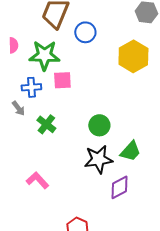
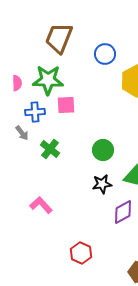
blue circle: (85, 32) -> (105, 54), moved
pink semicircle: (13, 45) -> (17, 83), moved
black star: (98, 159) -> (102, 184), size x0.7

